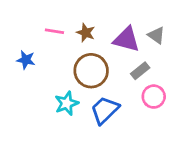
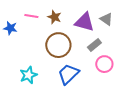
blue star: (26, 60) -> (10, 28), moved
cyan star: (67, 103) -> (28, 75), moved

